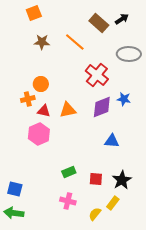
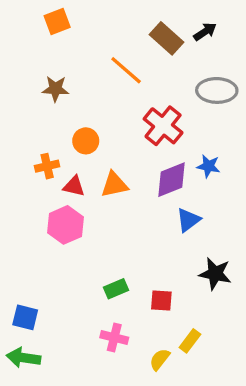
brown star: (42, 42) -> (55, 89), moved
orange circle: (41, 84) -> (86, 141), moved
blue triangle: (112, 141) -> (188, 220), moved, turned -42
black star: (122, 180) -> (215, 274), moved, turned -30

